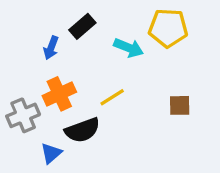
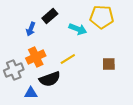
blue triangle: (51, 153) -> (31, 93), turned 40

